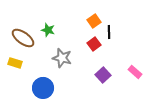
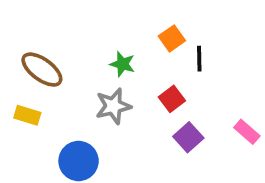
green star: (48, 30) -> (122, 64), moved
red square: (94, 44) -> (172, 99), moved
gray star: (62, 58) -> (113, 106), turned -30

